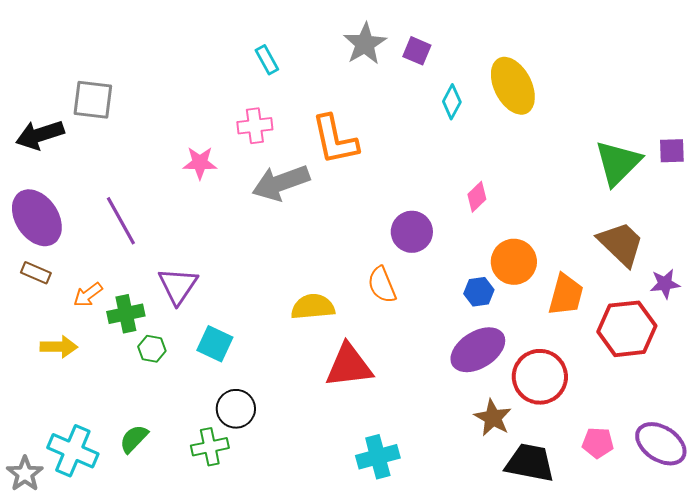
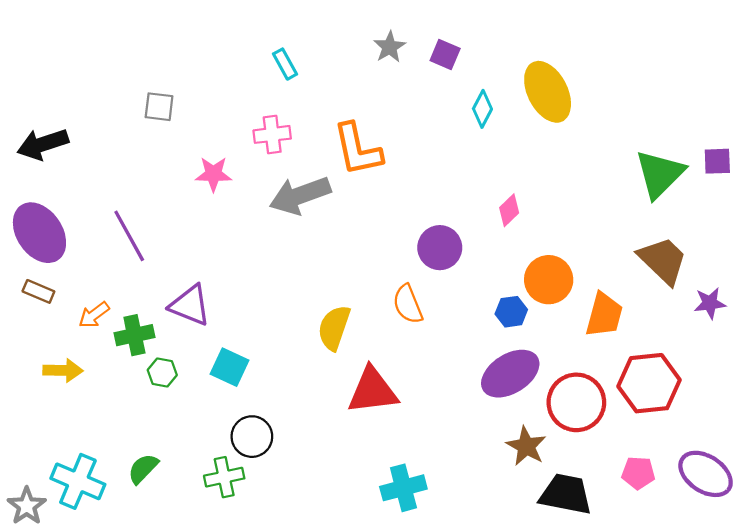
gray star: (365, 44) -> (390, 47), size x0.7
gray square: (93, 100) -> (159, 107), moved, size x0.7
purple triangle: (178, 286) -> (190, 305), turned -42
yellow semicircle: (313, 307) -> (334, 328), turned -66
red hexagon: (627, 329) -> (649, 383), moved

